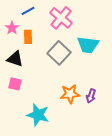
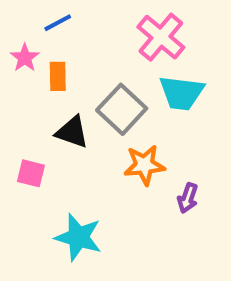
pink cross: (61, 18) -> (161, 37), moved
black triangle: (15, 59) -> (72, 132), moved
orange star: (70, 94) -> (144, 165), moved

